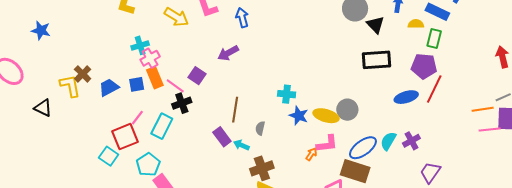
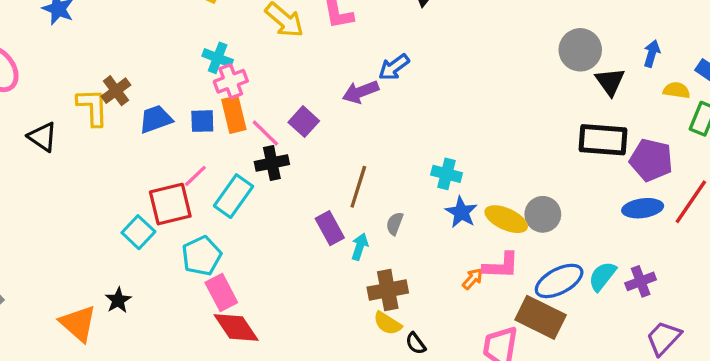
blue arrow: (242, 18) -> (394, 67), moved, turned -120
cyan cross: (140, 45) -> (218, 58), turned 30
purple pentagon: (424, 66) -> (651, 160), moved
cyan arrow: (241, 145) -> (360, 247), turned 77

